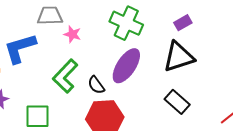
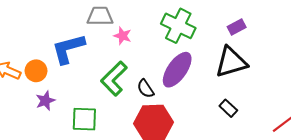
black rectangle: (177, 102) -> (228, 108), size x0.7

